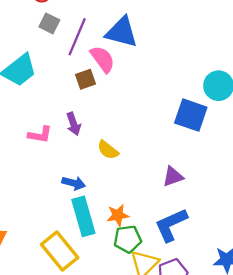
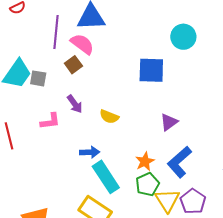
gray square: (49, 23) -> (38, 78), moved
blue square: (191, 115) -> (151, 70), moved
orange star: (118, 215) -> (145, 161), moved

